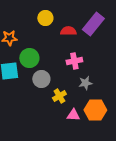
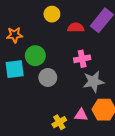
gray star: (85, 83) -> (93, 82), size x1.5
yellow cross: (59, 96) -> (59, 122), moved

